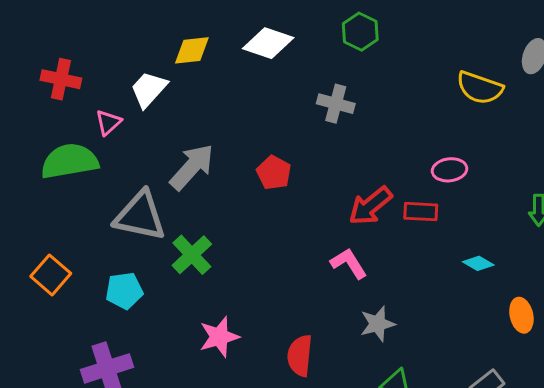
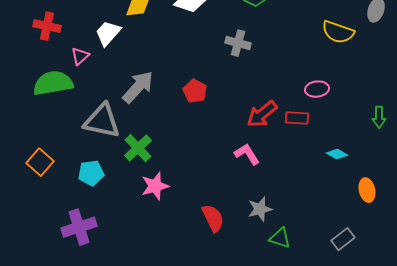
gray star: (378, 324) -> (260, 209), moved
pink star: (219, 337) -> (155, 186), moved
red semicircle: (300, 356) -> (213, 218), turned 148

